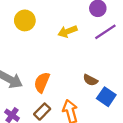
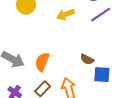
blue square: (106, 97) -> (102, 75), turned -30

